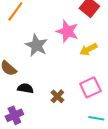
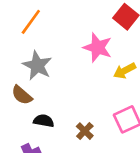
gray star: (36, 45) -> (37, 66), moved

